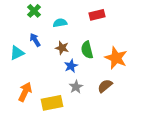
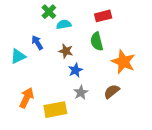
green cross: (34, 11) -> (49, 12), moved
green semicircle: (87, 50) -> (97, 41), moved

